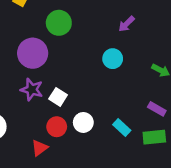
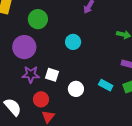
cyan circle: (113, 59) -> (73, 42), moved
red circle: (57, 127) -> (41, 99), moved

